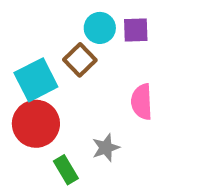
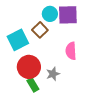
purple square: (136, 30) -> (68, 15), size x1.5
red circle: (36, 124) -> (29, 67), moved

